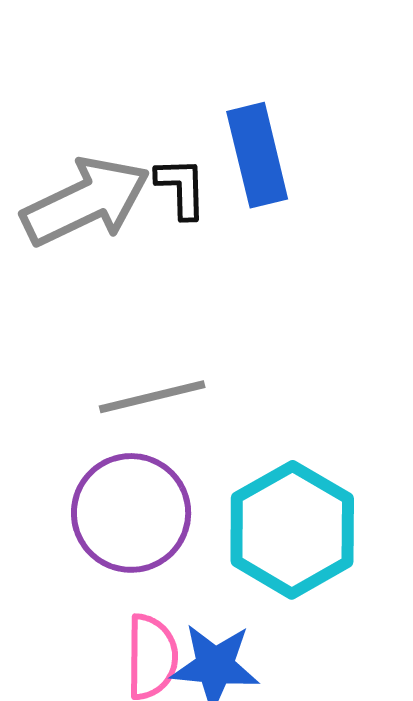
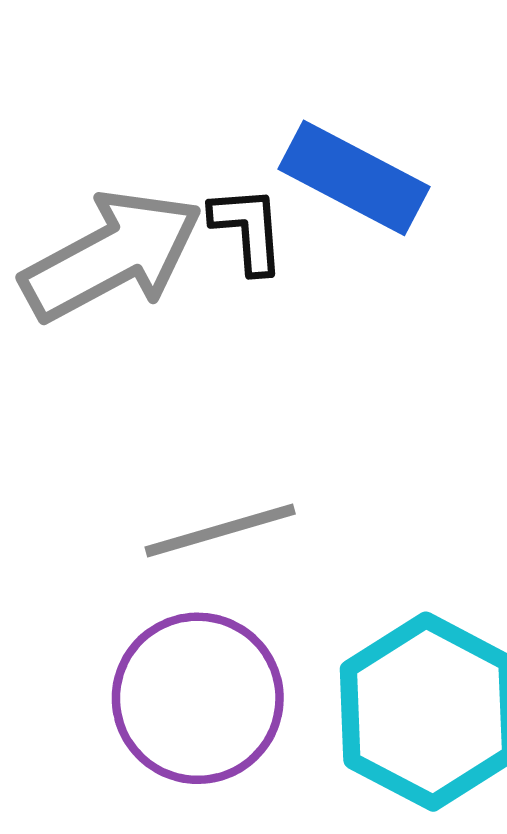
blue rectangle: (257, 155) -> (354, 178), turned -46

